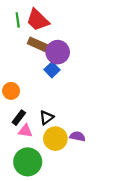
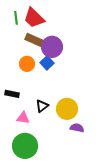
orange circle: (11, 91) -> (27, 64), moved
black rectangle: (19, 118) -> (12, 94), moved, turned 64
purple semicircle: (78, 136) -> (77, 128), moved
yellow circle: (55, 139) -> (67, 109), moved

